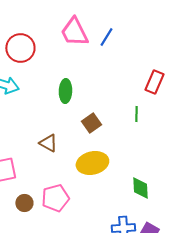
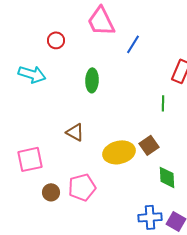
blue line: (106, 37) -> (133, 44), moved
red circle: (20, 48) -> (56, 40), moved, size x0.6
brown square: (91, 123) -> (149, 145), moved

